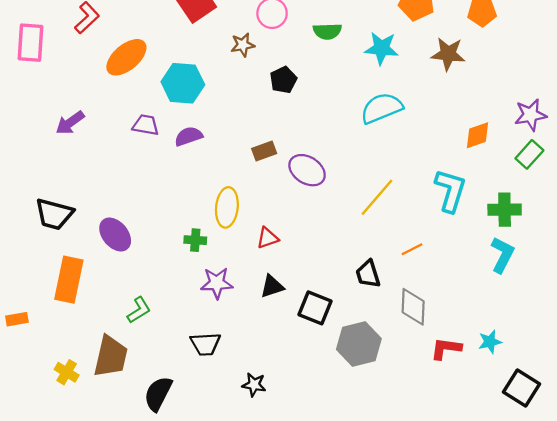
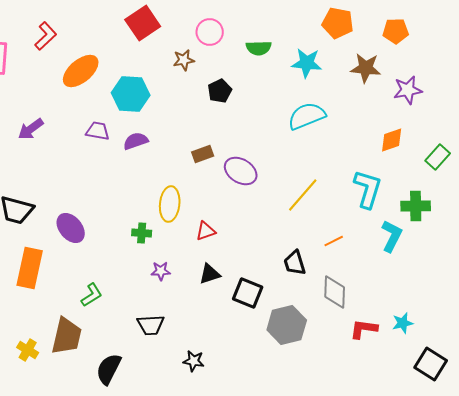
purple star: (531, 115) -> (408, 90), moved
cyan L-shape: (502, 255) -> (392, 236), moved
purple star: (217, 283) -> (161, 271), size x0.7

